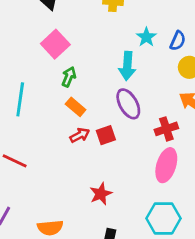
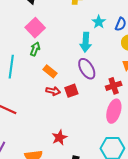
green arrow: (69, 77) -> (35, 49), moved
red arrow: (80, 135) -> (53, 91), turned 40
red star: (101, 194) -> (59, 137), moved

